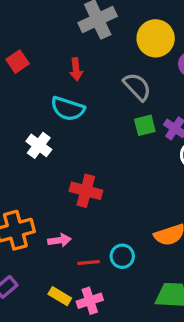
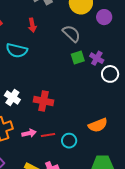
cyan semicircle: (68, 109) -> (17, 50), moved
white cross: (39, 145) -> (12, 97), moved
red line: (89, 262) -> (48, 135), moved

